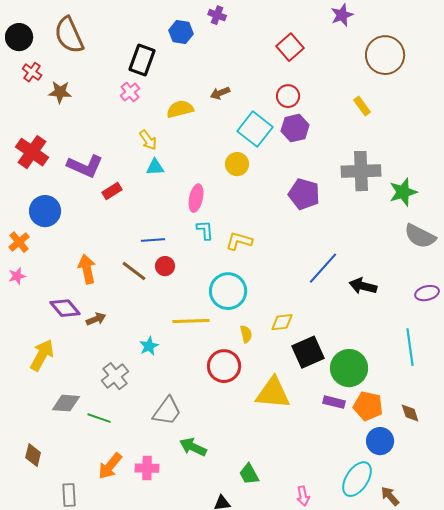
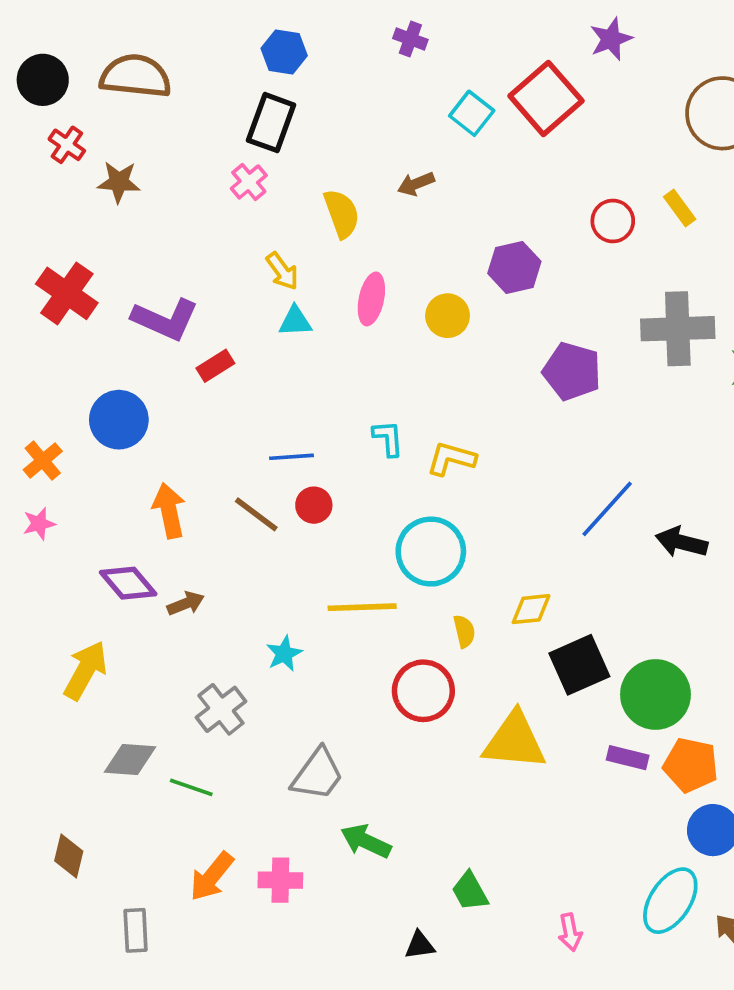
purple star: (342, 15) -> (611, 39), moved
blue hexagon: (181, 32) -> (284, 52), moved
brown semicircle: (69, 35) -> (136, 76), turned 120
red square: (290, 47) -> (546, 98), size x1.4
red circle: (288, 96) -> (613, 221), moved
yellow semicircle: (180, 109) -> (342, 214), turned 84
purple hexagon: (295, 128) -> (514, 267), moved
cyan square: (255, 129) -> (472, 113), moved, size x0.7
pink ellipse: (196, 198) -> (371, 299), moved
blue circle: (45, 211) -> (119, 420), moved

